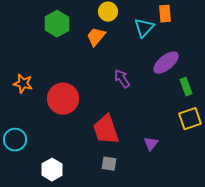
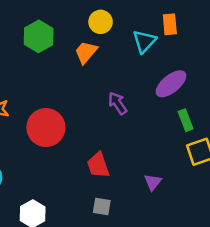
green rectangle: (186, 87) -> (186, 120), moved
red trapezoid: (106, 130) -> (98, 165), size x0.7

